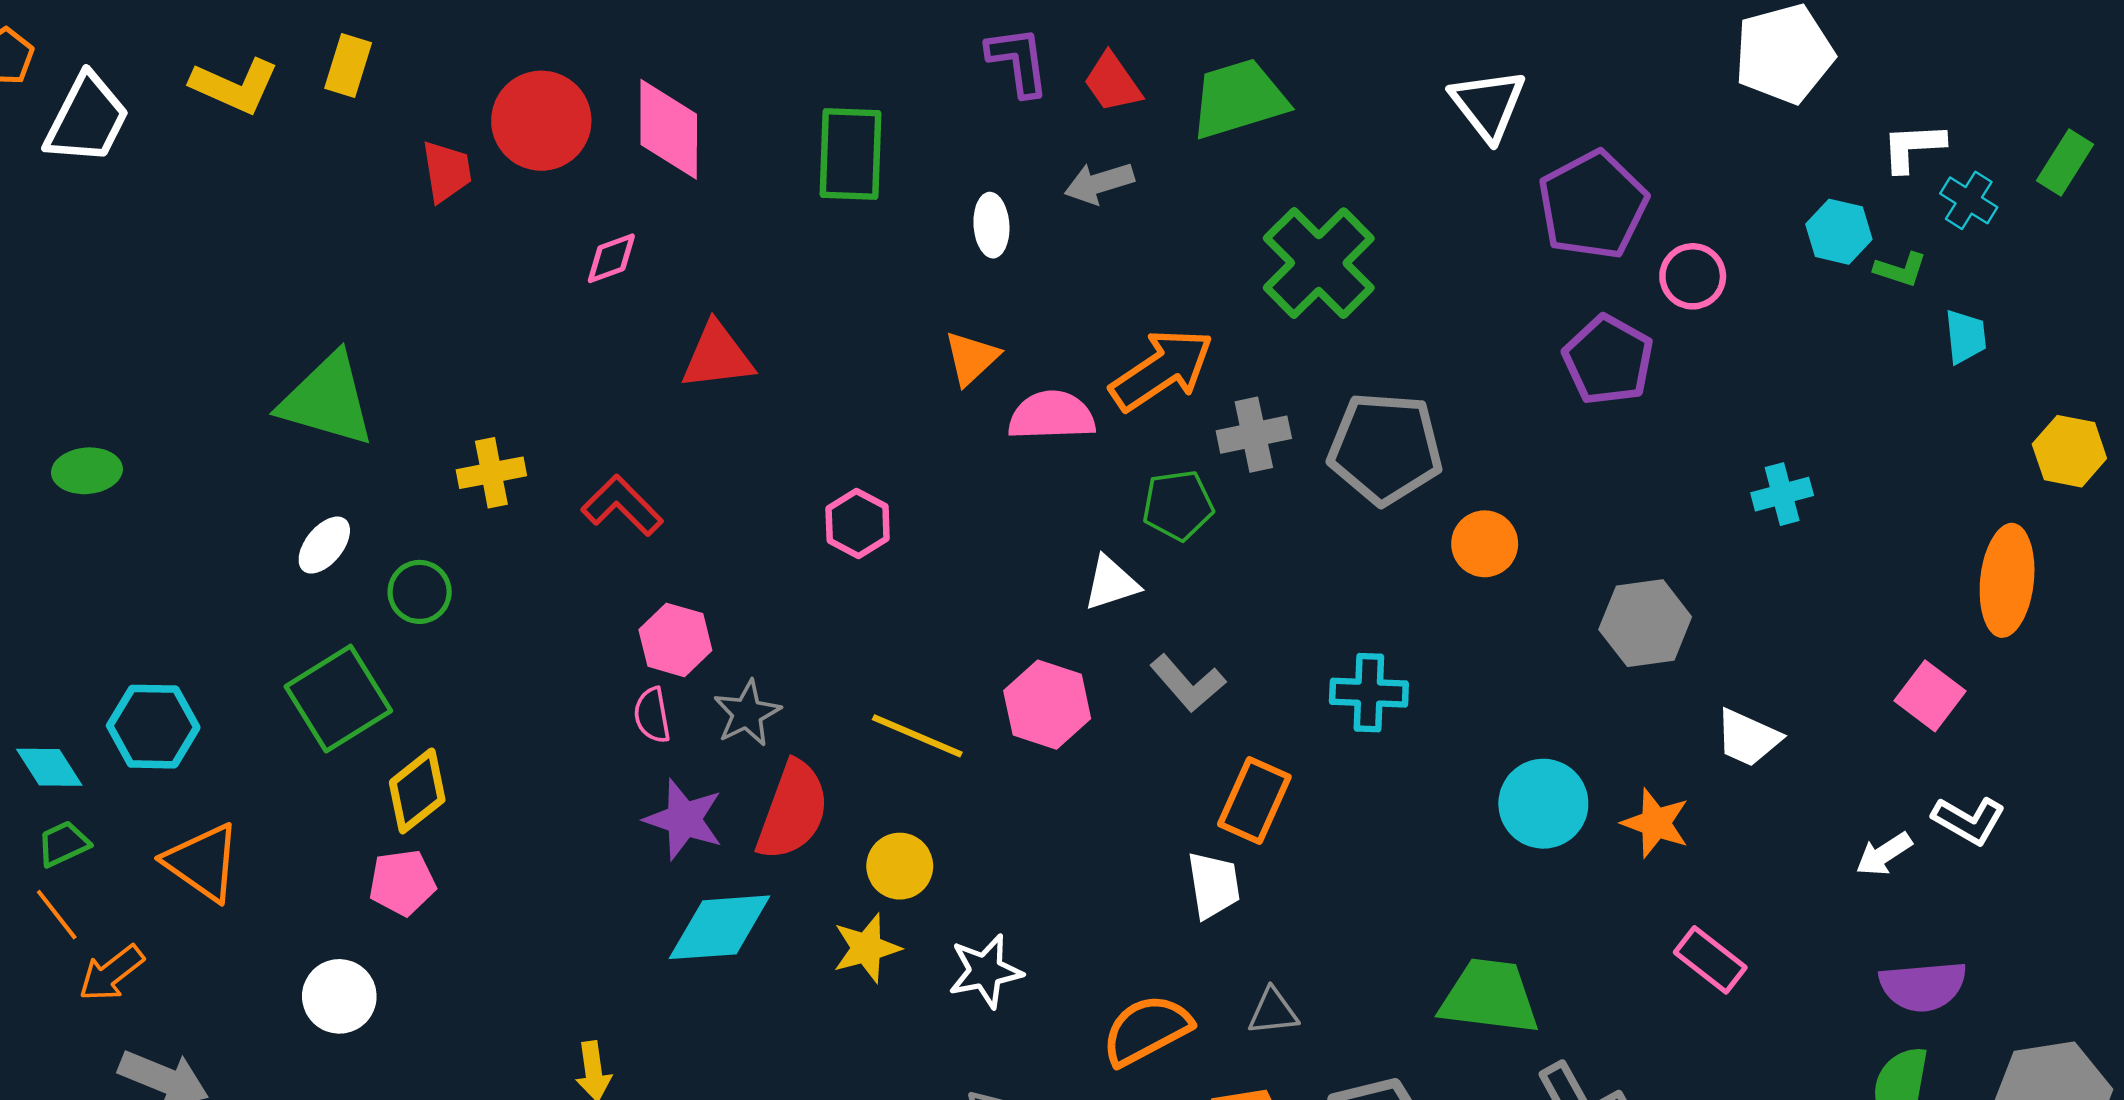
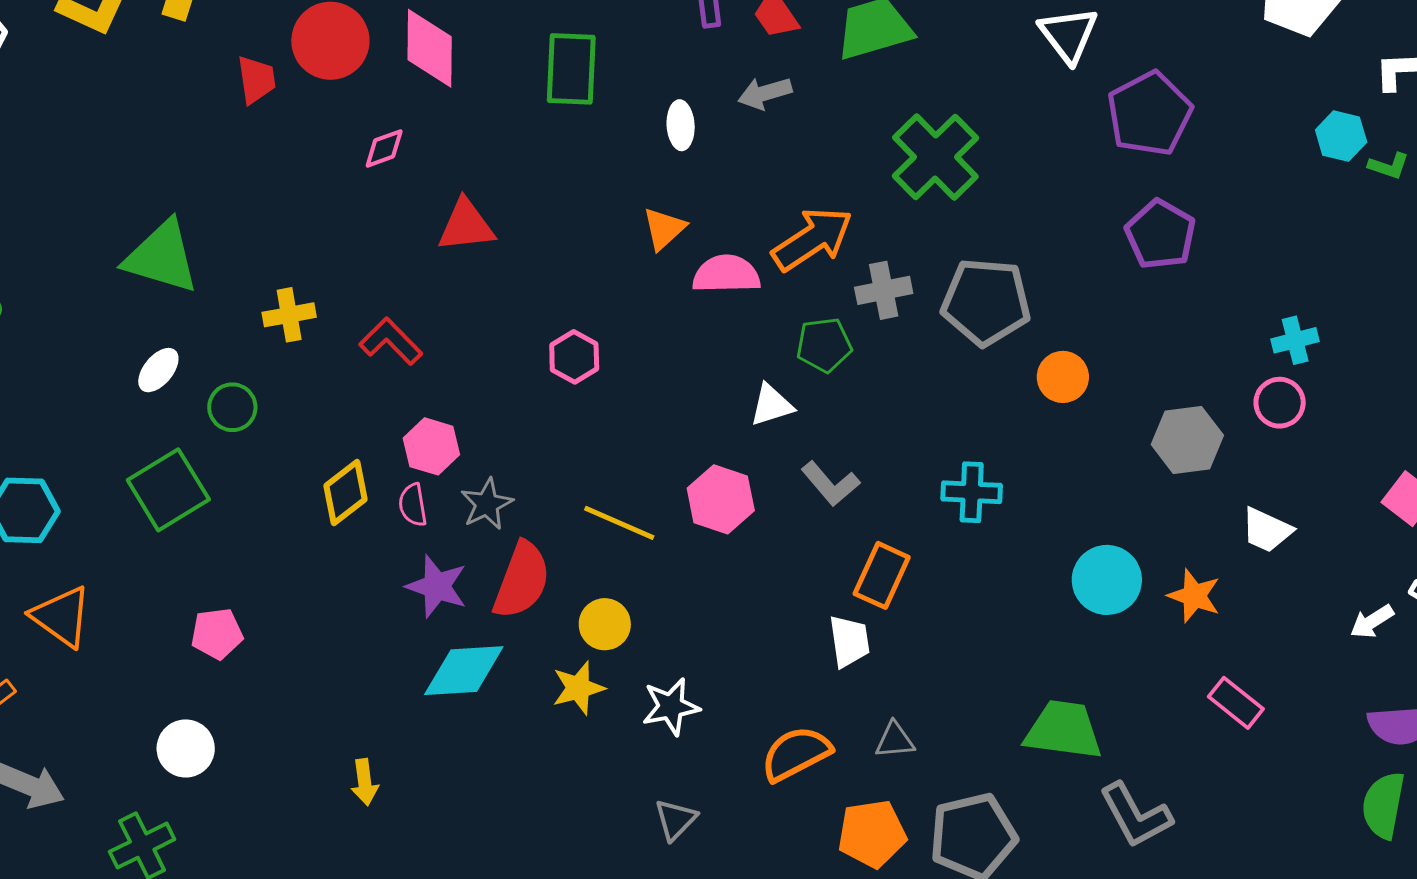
pink circle: (1693, 276) -> (1280, 403), moved
yellow diamond: (417, 791) -> (345, 493), moved
white circle: (339, 996) -> (186, 748), moved

